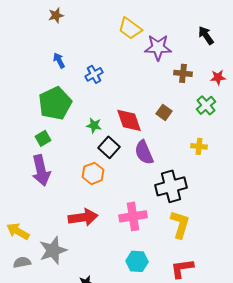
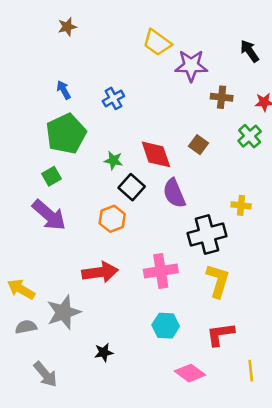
blue arrow: (59, 60) -> (64, 90), moved
yellow cross: (199, 146) -> (241, 205), moved
purple arrow: (41, 170) -> (49, 215), turned -36

